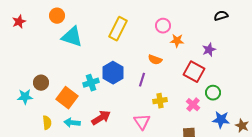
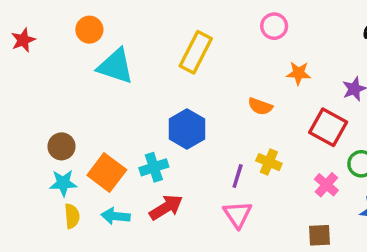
pink circle: (163, 26) -> (274, 26), moved
purple line: (142, 80) -> (238, 176), moved
cyan cross: (91, 83) -> (154, 167), moved
cyan star: (25, 97) -> (63, 183), moved
yellow cross: (160, 101) -> (269, 162), moved, turned 32

